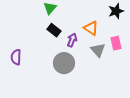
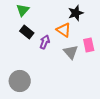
black star: (116, 11) -> (76, 13), moved
gray circle: (64, 63) -> (20, 81), moved

